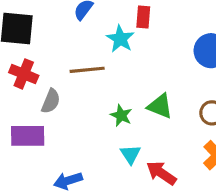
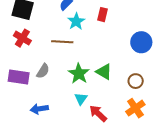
cyan star: (120, 39) -> (76, 21), moved
gray semicircle: (51, 101) -> (43, 71), moved
green star: (121, 115) -> (79, 74), size x1.5

